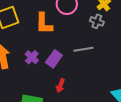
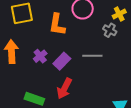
red arrow: (60, 86) -> (64, 88), size x1.5

